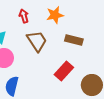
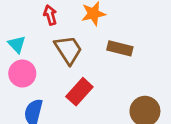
red rectangle: (64, 71) -> (79, 92), moved

